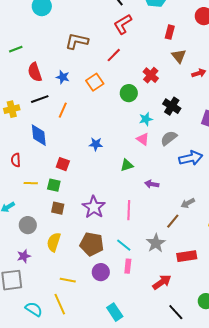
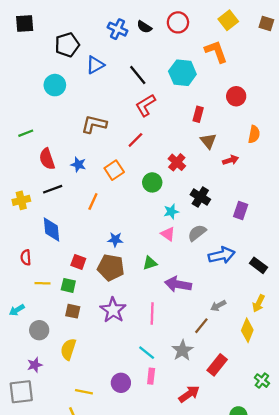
orange line: (63, 110) -> (93, 201), moved
purple arrow: (152, 184) -> (178, 284), size x1.6
brown pentagon: (92, 244) -> (111, 268), moved
red rectangle: (187, 256) -> (217, 365), turned -42

